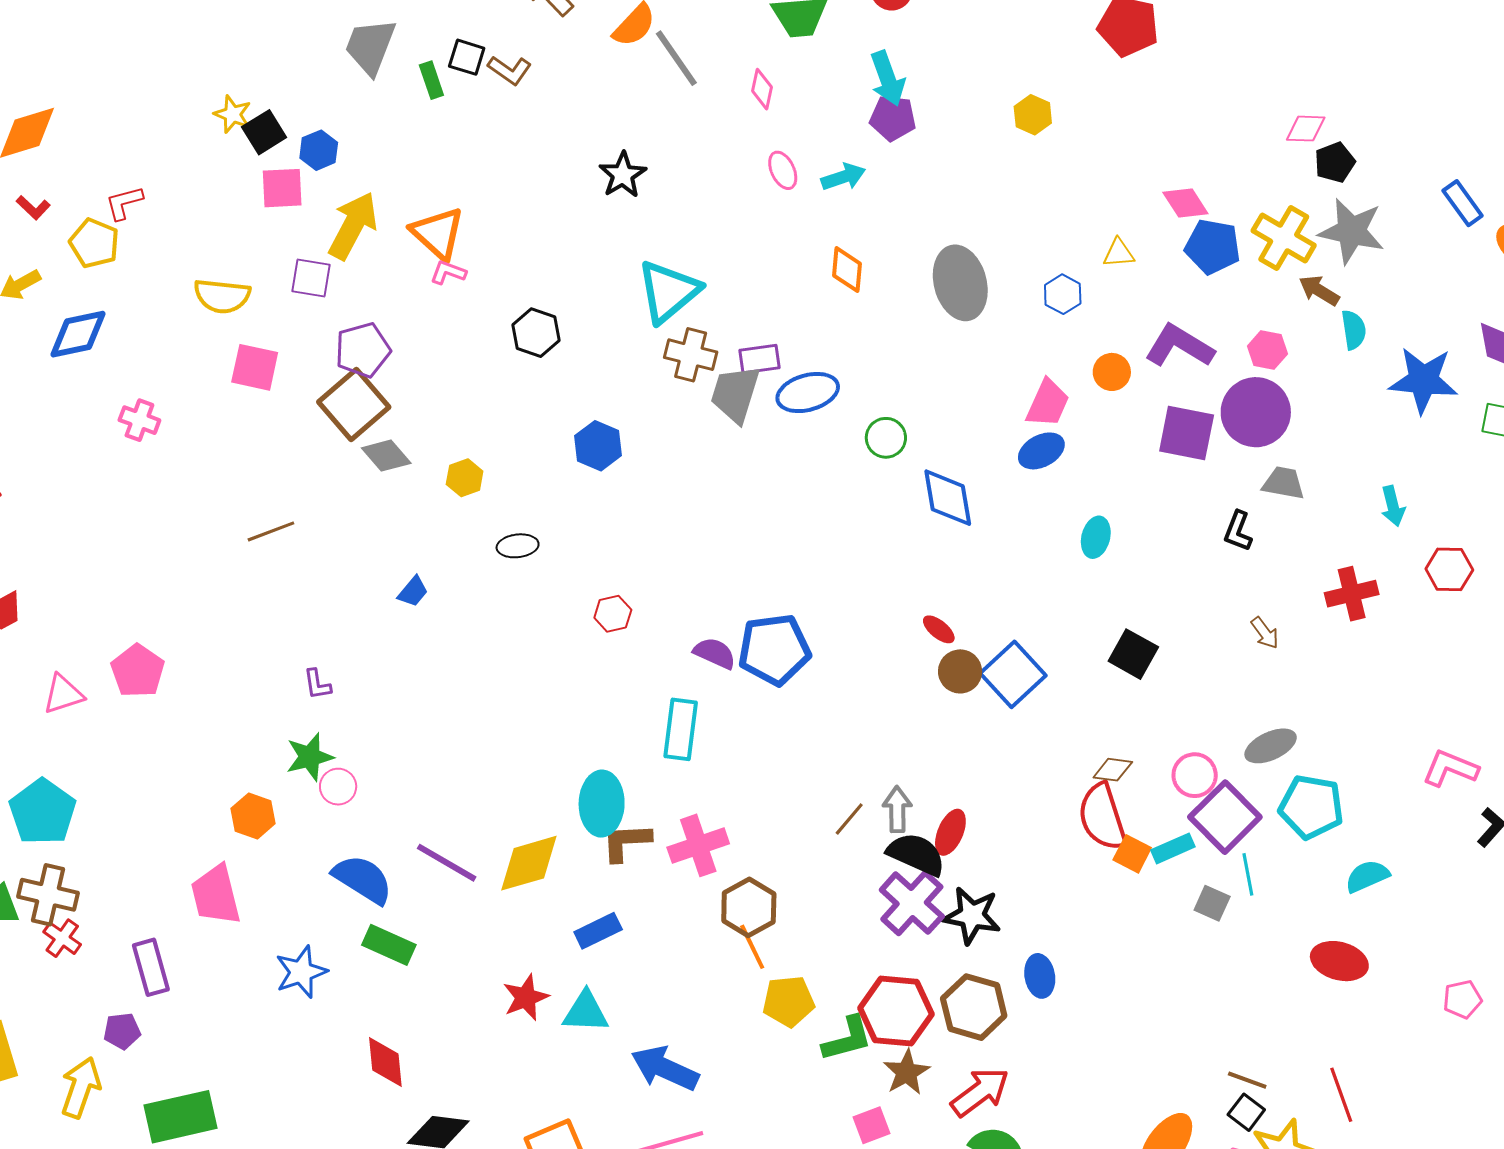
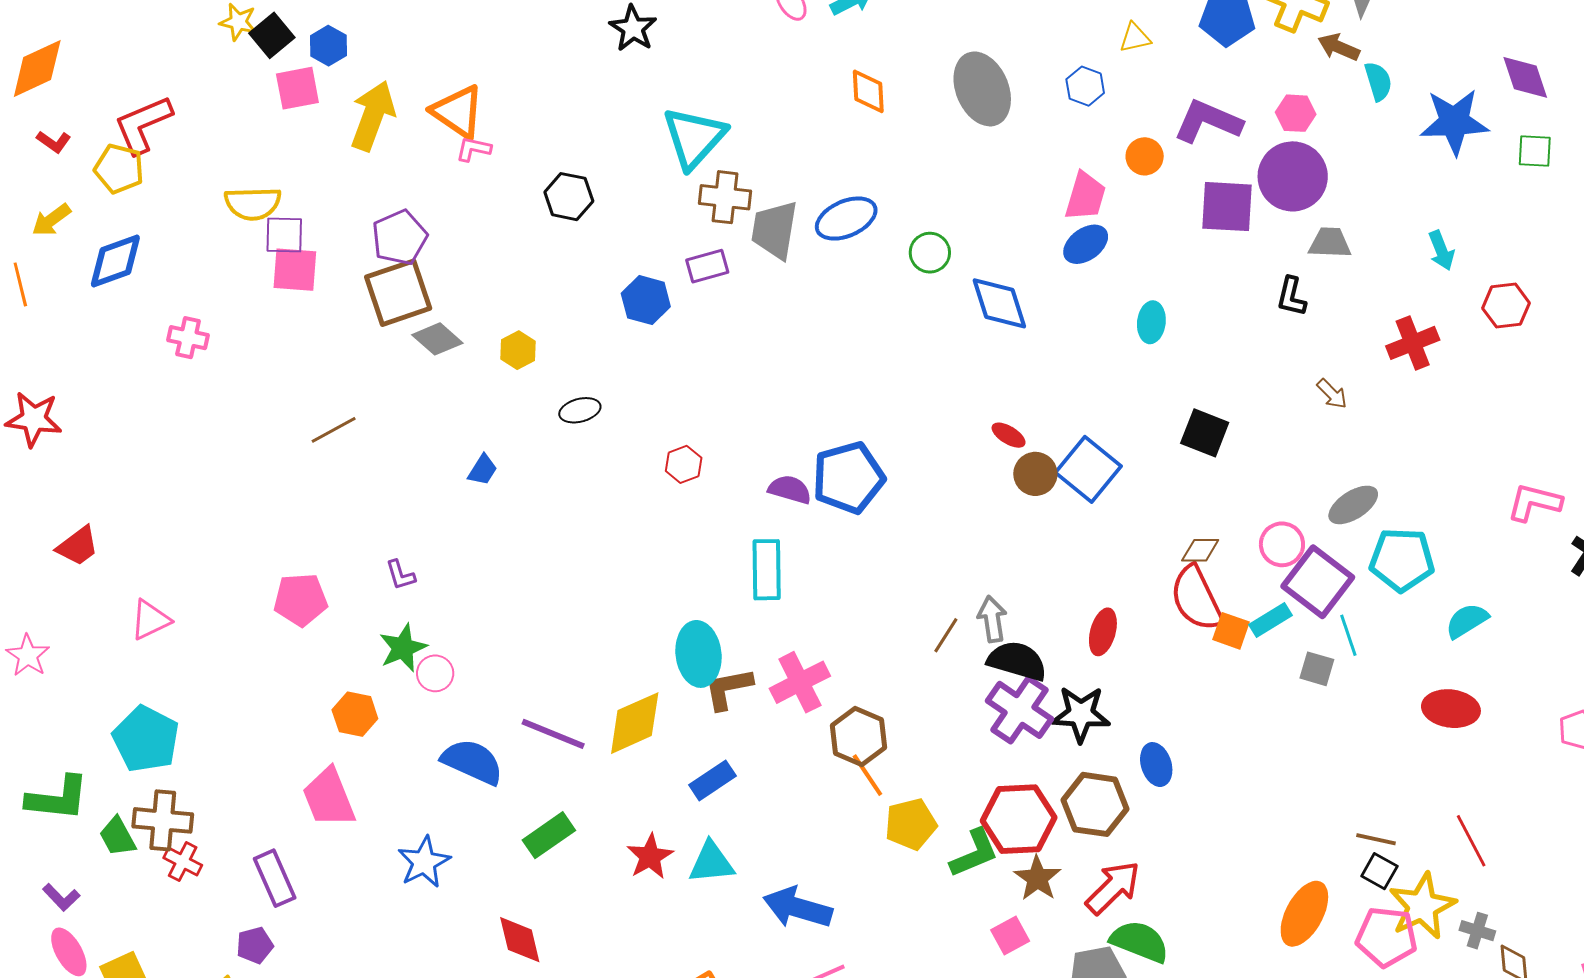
red L-shape: (124, 203) -> (143, 125), size x1.6
purple square: (311, 278) -> (284, 235), moved
purple rectangle: (760, 359) -> (707, 266), moved
brown square: (354, 404) -> (398, 293), turned 30
pink pentagon: (138, 671) -> (301, 600), moved, turned -30
red ellipse: (950, 832) -> (1103, 632), moved
green rectangle: (389, 945) -> (549, 835), moved, turned -51

